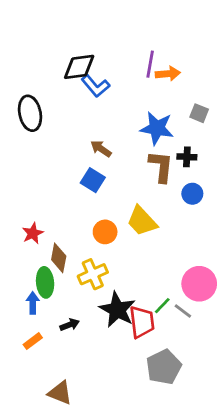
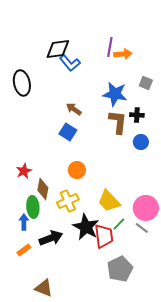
yellow trapezoid: (142, 221) -> (109, 201), moved
gray line: (183, 311) -> (142, 228), moved
black arrow: (70, 325) -> (51, 238), size x1.6

